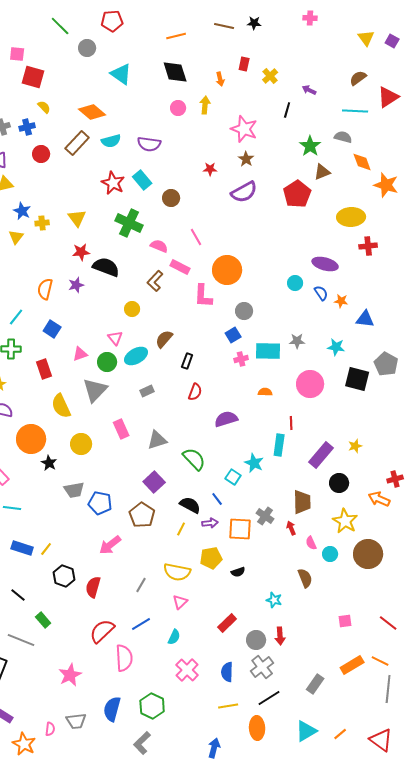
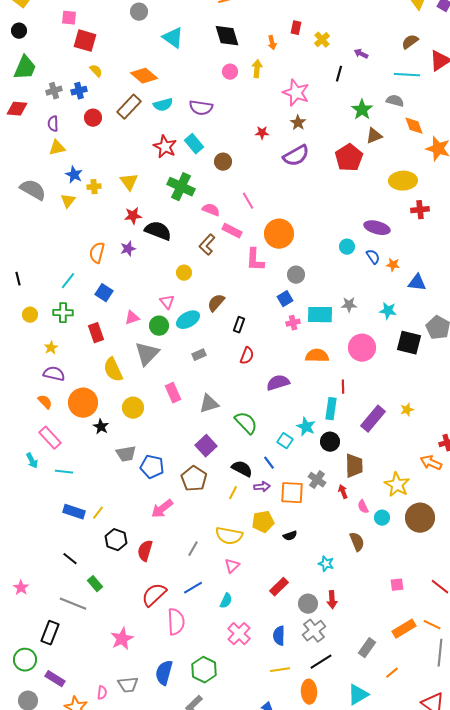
orange semicircle: (265, 392) -> (317, 356), size x1.6
black circle: (339, 483) -> (330, 442), moved
orange line: (340, 734) -> (392, 673), moved

